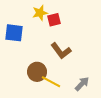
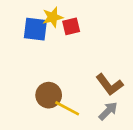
blue square: (14, 33) -> (35, 29), moved
brown L-shape: (61, 51) -> (109, 85), moved

